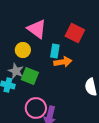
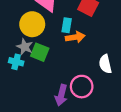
yellow circle: (23, 50) -> (32, 24), size x1.5
pink circle: (36, 108) -> (82, 87), moved

